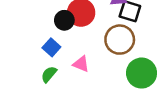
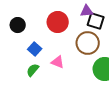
black circle: (64, 20) -> (18, 25), moved

